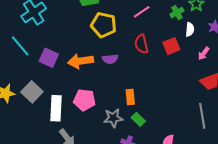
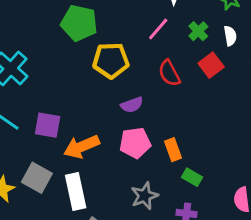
green cross: (177, 13) -> (198, 31), moved
orange arrow: (81, 61) -> (81, 147), moved
pink pentagon: (84, 100) -> (135, 143), moved
gray star: (113, 118) -> (144, 196), moved

